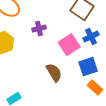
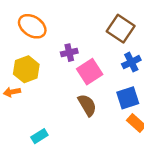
pink square: (69, 45) -> (90, 72), moved

